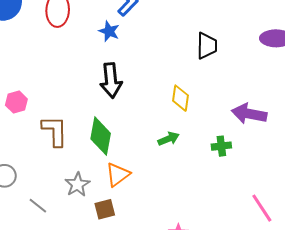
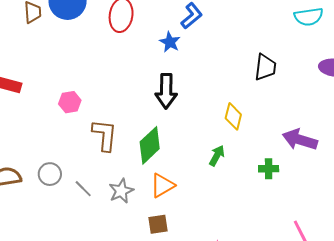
green diamond: (101, 136) -> (150, 145), turned 30
green arrow: (169, 139) -> (217, 156), turned -45
gray line: (38, 206) -> (83, 189), moved
brown square: (105, 209) -> (158, 224), moved

